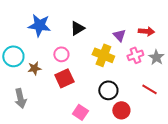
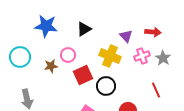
brown star: (34, 68) -> (51, 66), moved
red square: (64, 78) -> (83, 75), moved
red line: (149, 89) -> (156, 90), turned 35
black circle: (108, 90) -> (106, 86), moved

